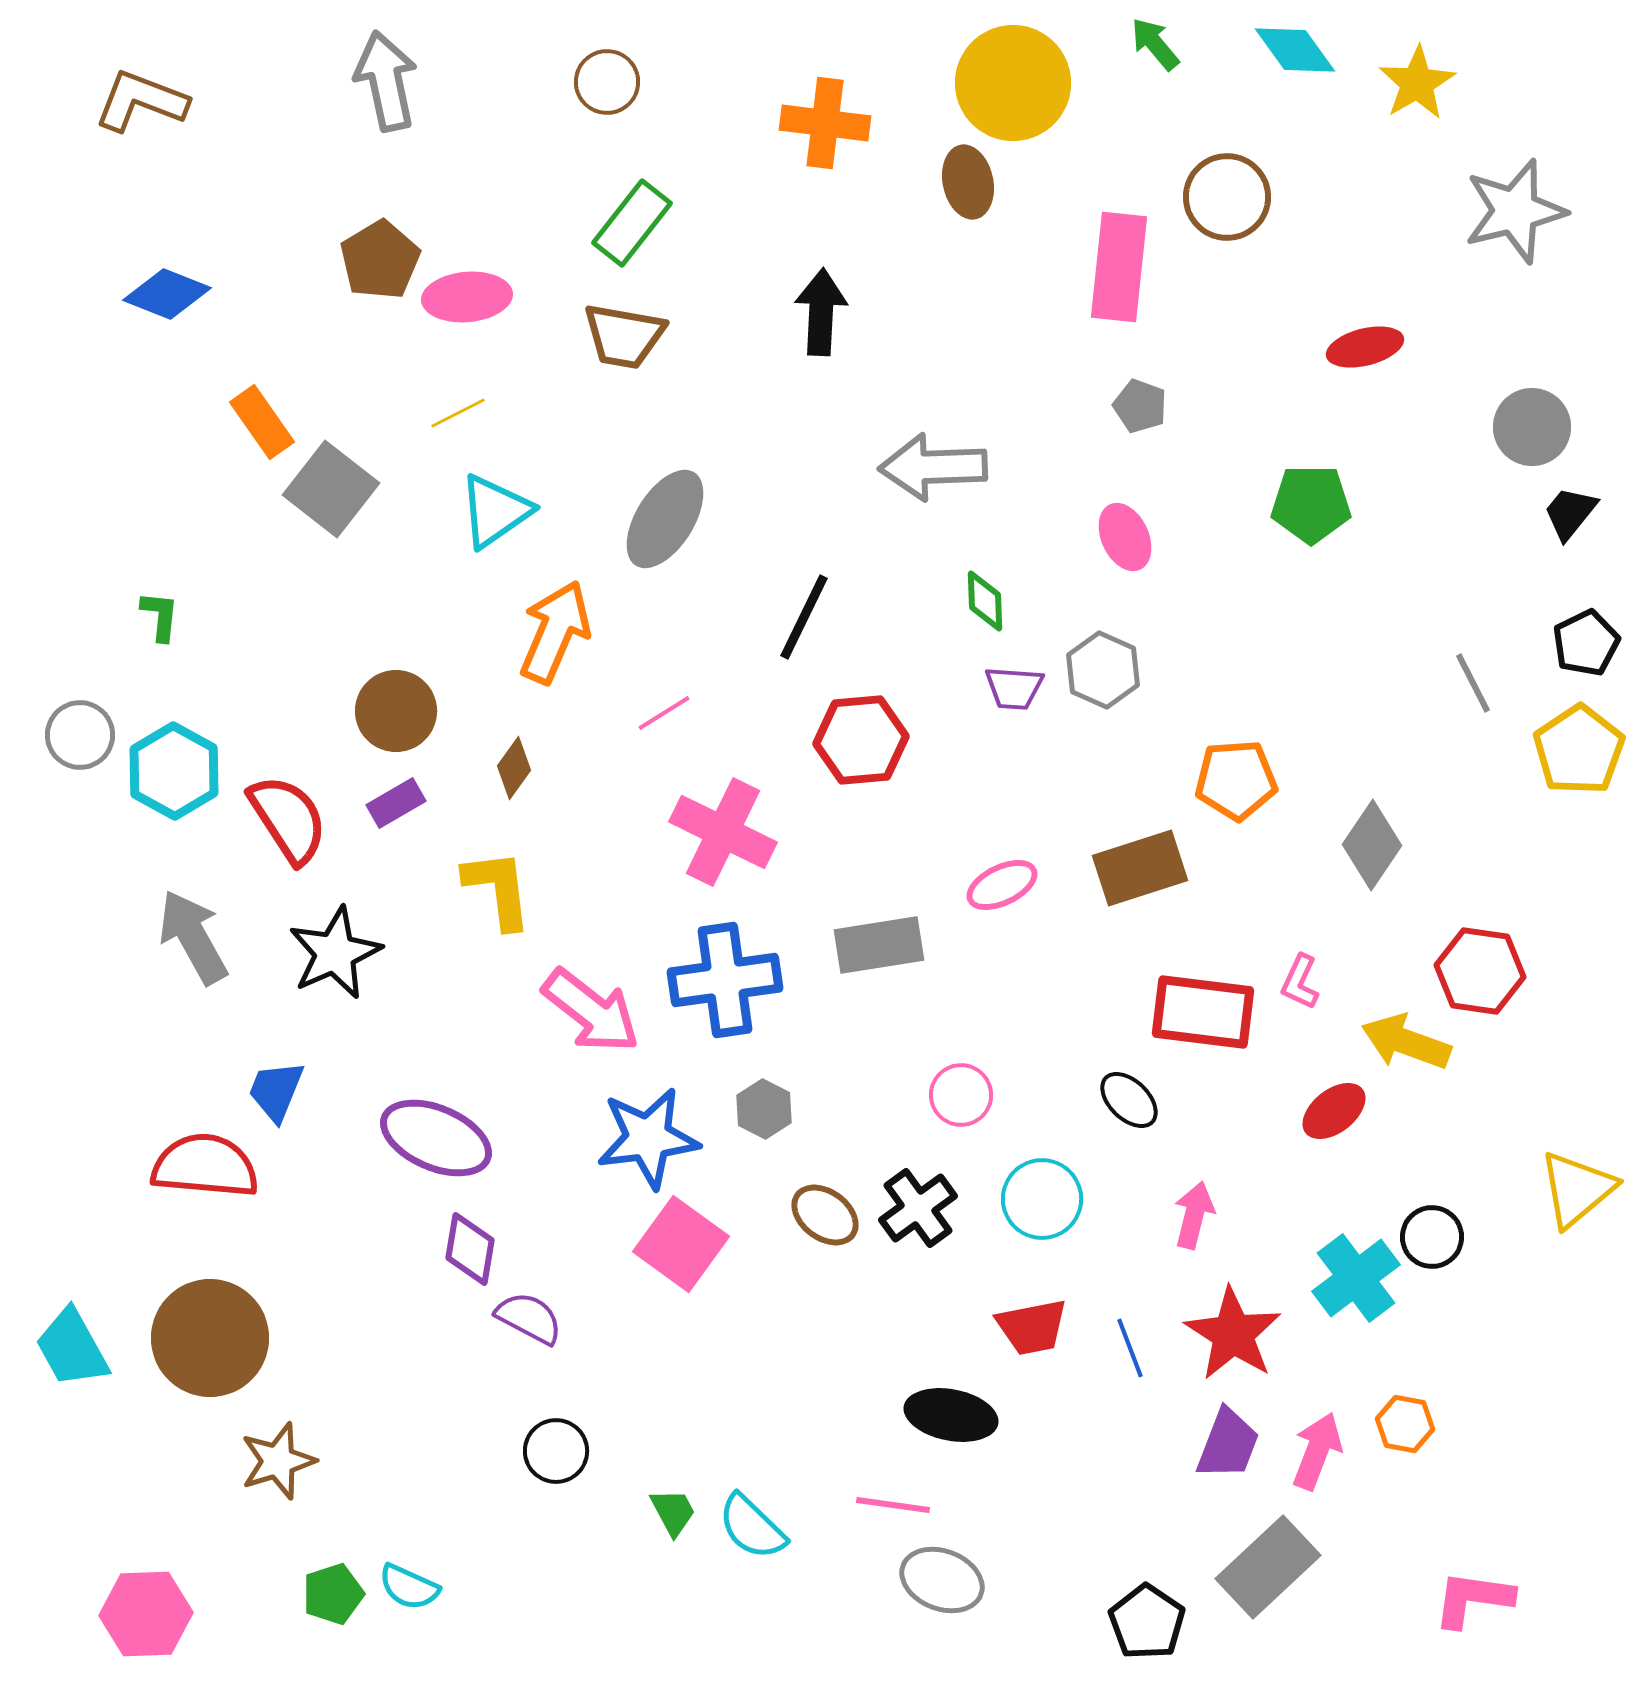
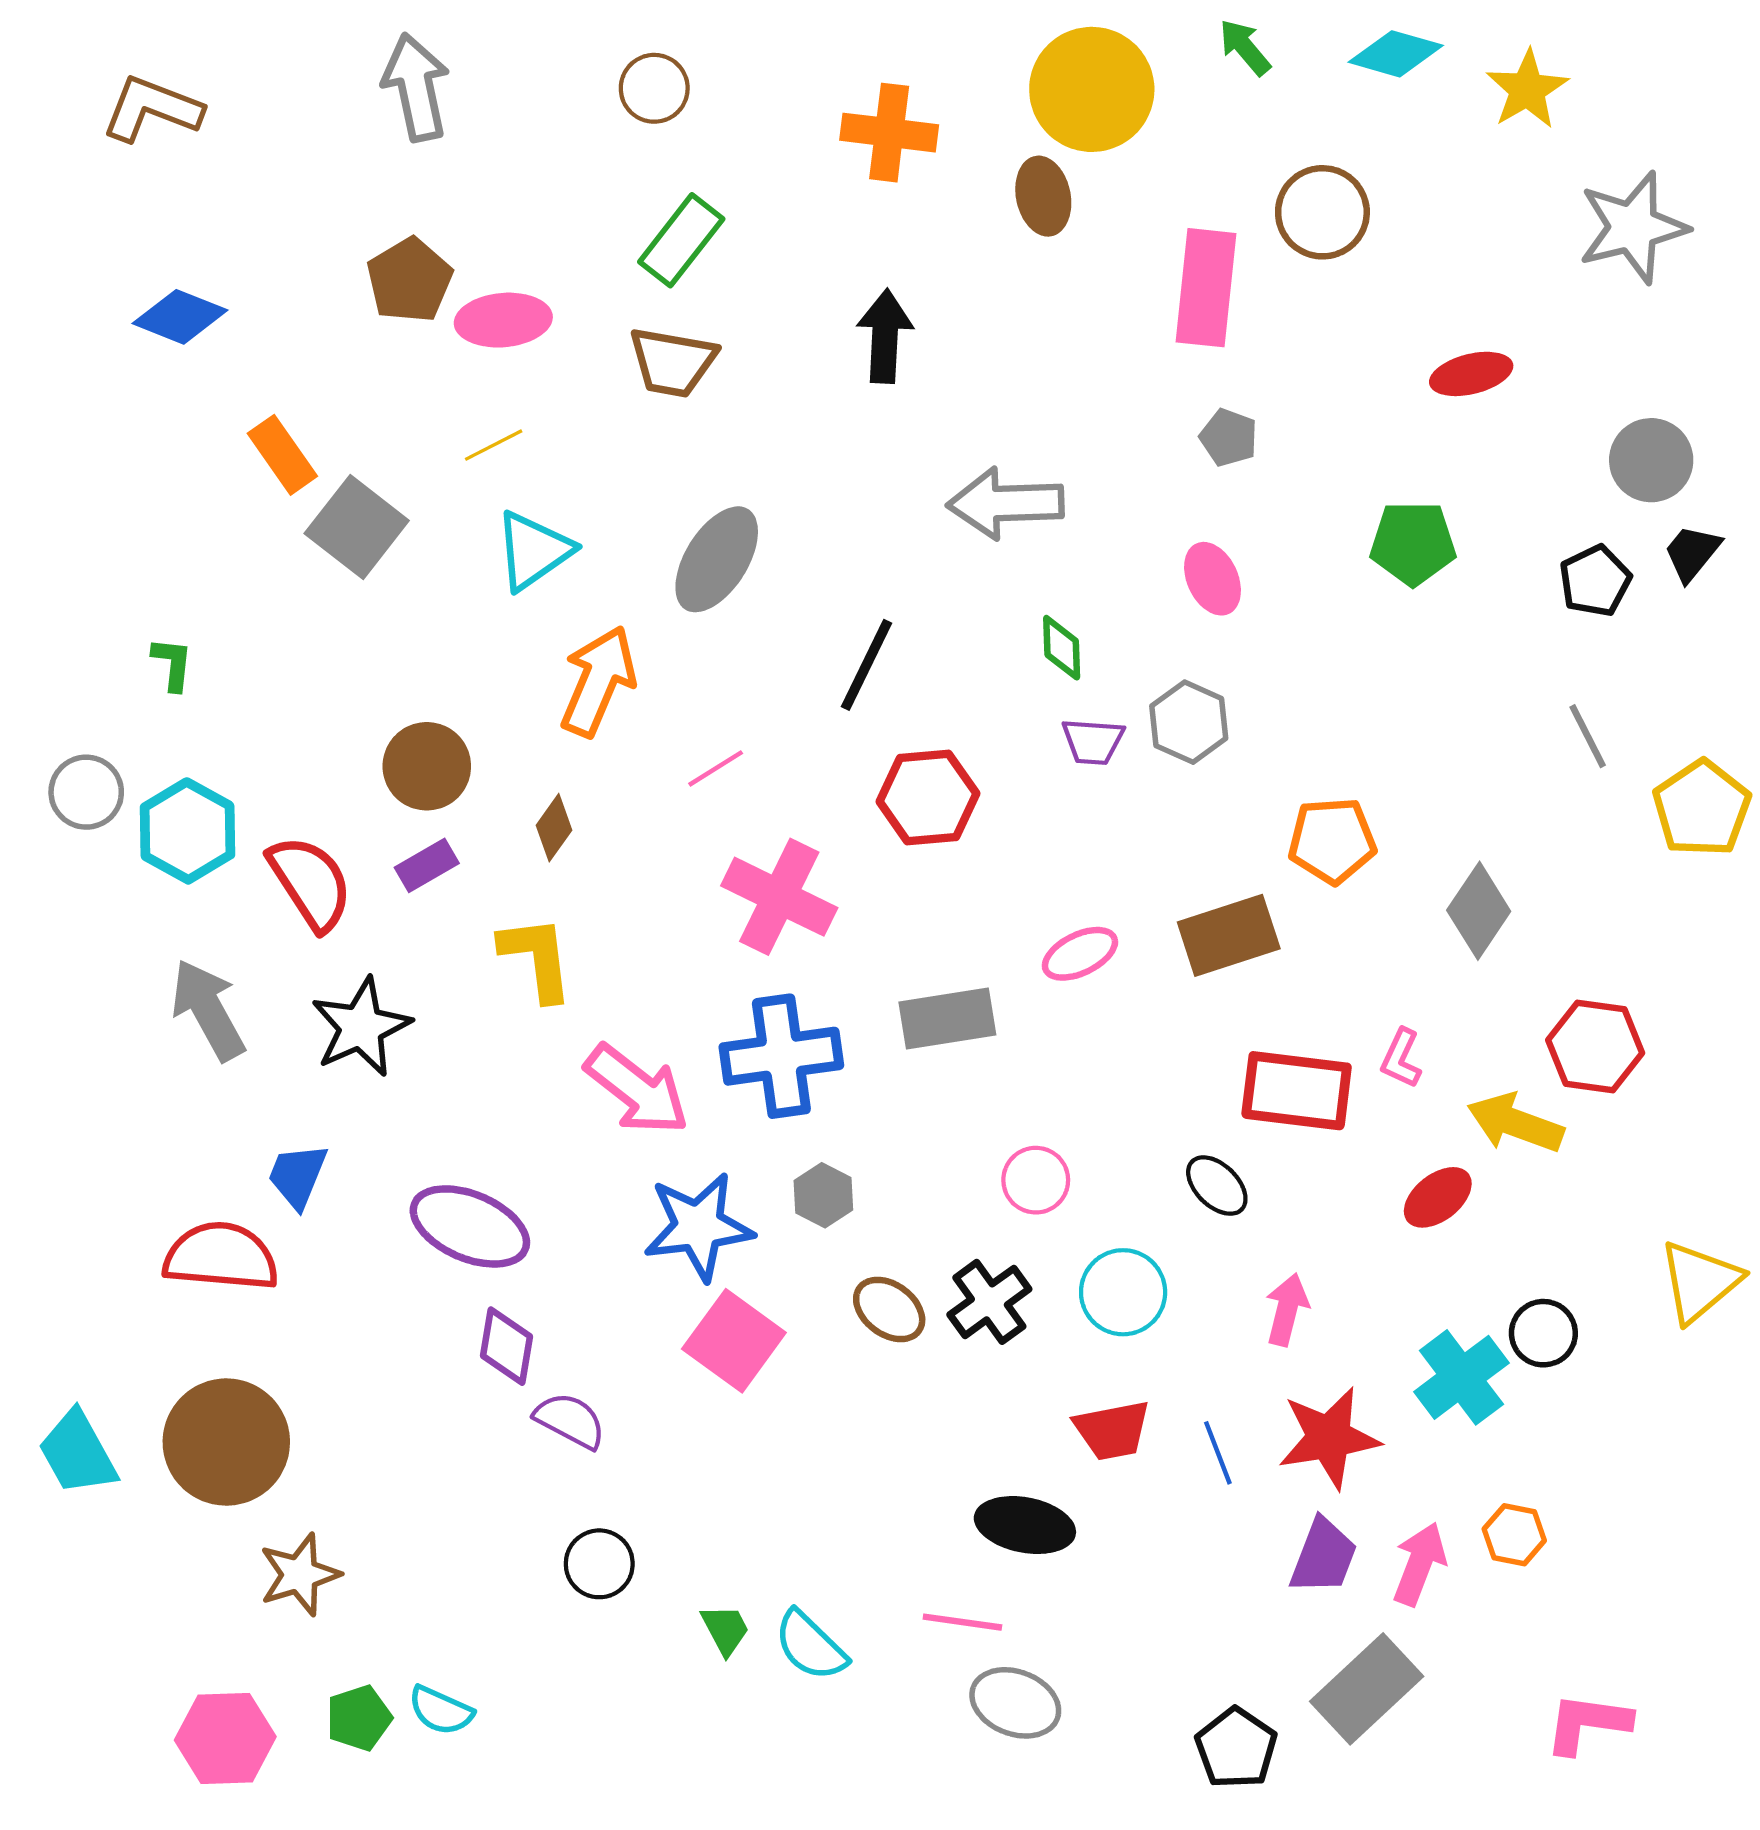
cyan diamond: (1295, 50) -> (1396, 54), turned -38
black pentagon: (1586, 643) -> (1595, 581), moved
red star: (1233, 1334) -> (1329, 1438), turned 30
pink hexagon: (146, 1614) -> (225, 1738), moved

